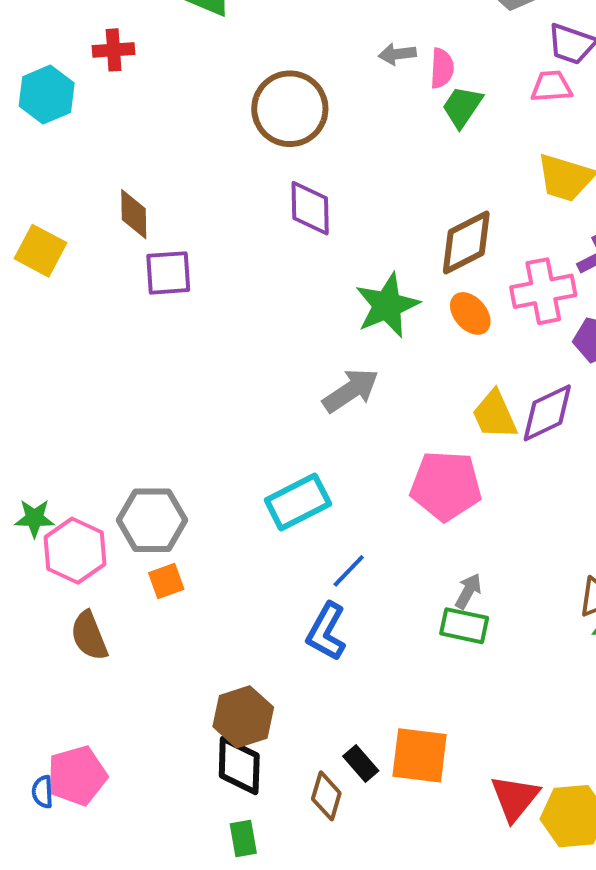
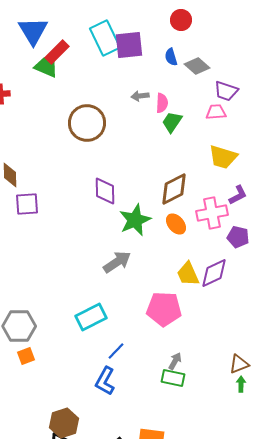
purple diamond: (310, 208) -> (105, 191), moved

